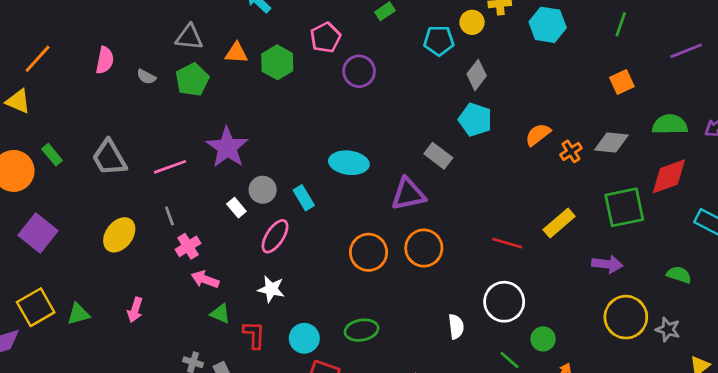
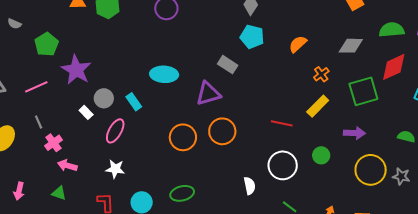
green pentagon: (192, 80) -> (46, 44), moved
orange cross: (571, 151) -> (321, 74), moved
green triangle: (220, 314) -> (59, 193), moved
green circle: (543, 339) -> (321, 155), moved

